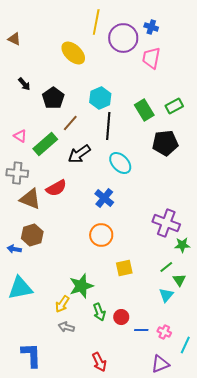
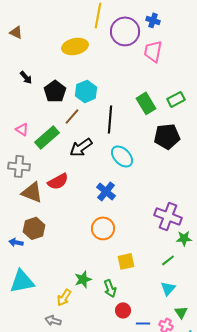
yellow ellipse: (73, 53) -> (75, 46), turned -55
cyan hexagon: (100, 98) -> (86, 91), moved
green triangle: (179, 280) -> (181, 312), moved
green star: (81, 286) -> (83, 279), size x0.7
green arrow: (99, 312) -> (110, 288), moved
gray arrow: (66, 327) -> (53, 320), moved

